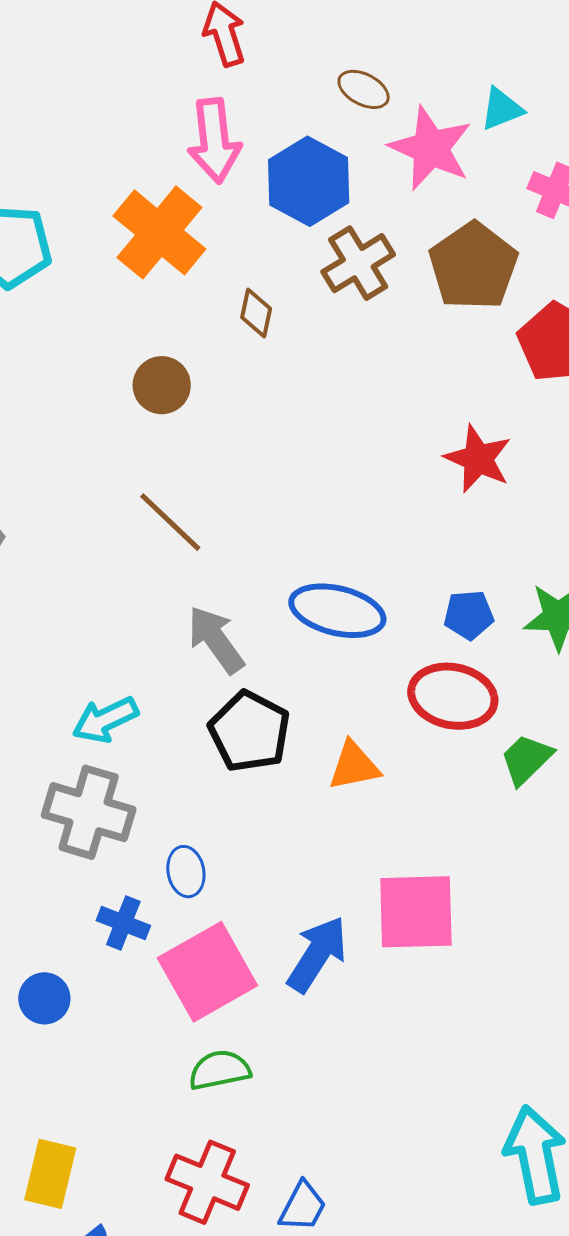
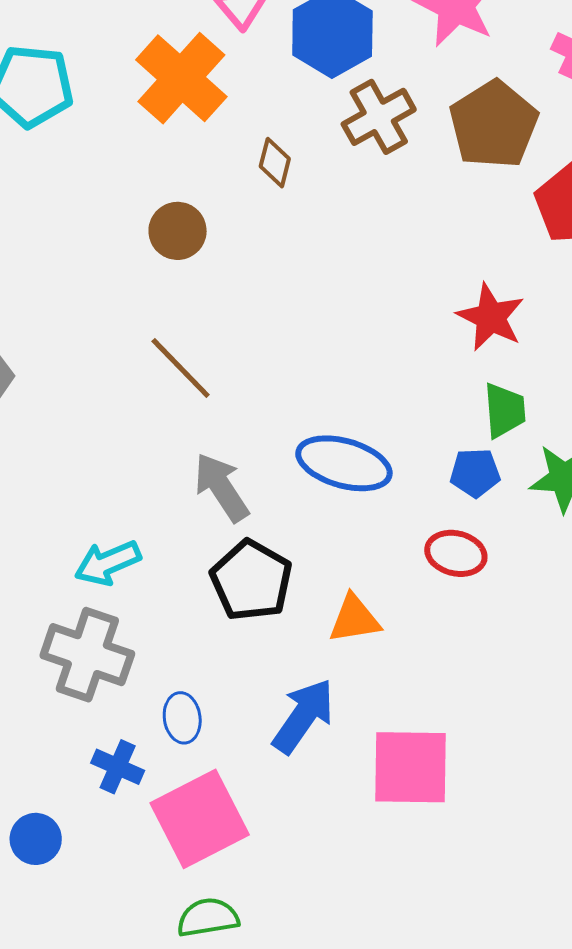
red ellipse: (453, 696) -> (456, 553), size x0.7
green trapezoid: (526, 759) -> (505, 410), moved, turned 128
blue arrow: (317, 954) -> (303, 716), moved

